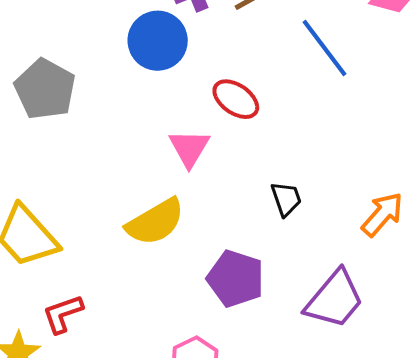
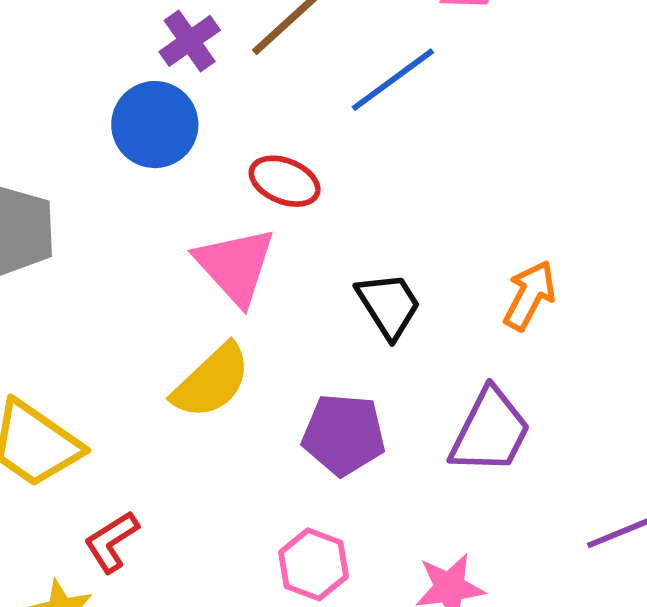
blue line: (324, 48) -> (393, 80), turned -76
pink triangle: (189, 148) -> (235, 266), size x1.4
black trapezoid: (286, 199) -> (389, 305), size x1.4

